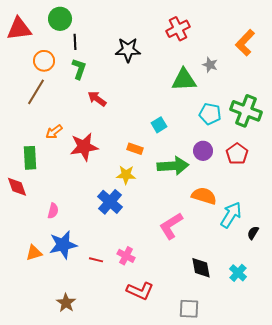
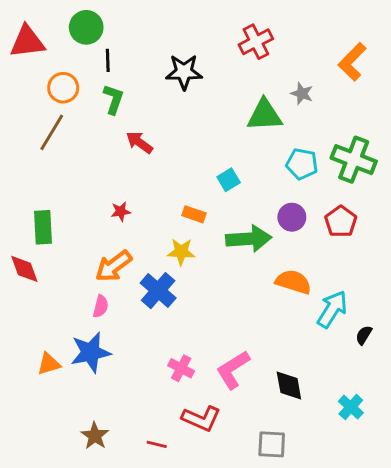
orange arrow: (54, 132) -> (114, 266), moved, size x1.5
red star: (84, 147) -> (121, 211), size x0.5
pink semicircle: (53, 211) -> (101, 306), moved
pink L-shape: (171, 226) -> (233, 370), moved
red line: (96, 260) -> (157, 444), moved
cyan cross: (238, 273) -> (351, 407), moved

